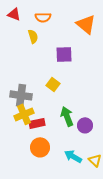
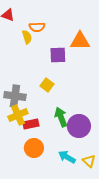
orange semicircle: (43, 17) -> (37, 27), moved
orange triangle: (86, 24) -> (80, 41), moved, turned -40
purple circle: (85, 125) -> (79, 126), size x1.5

